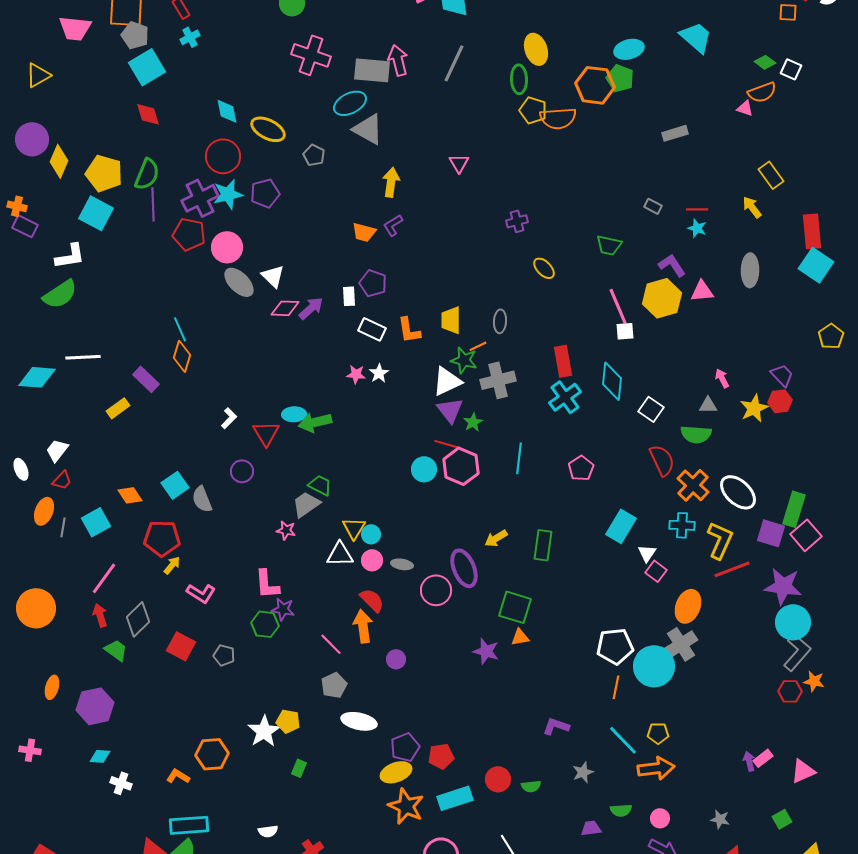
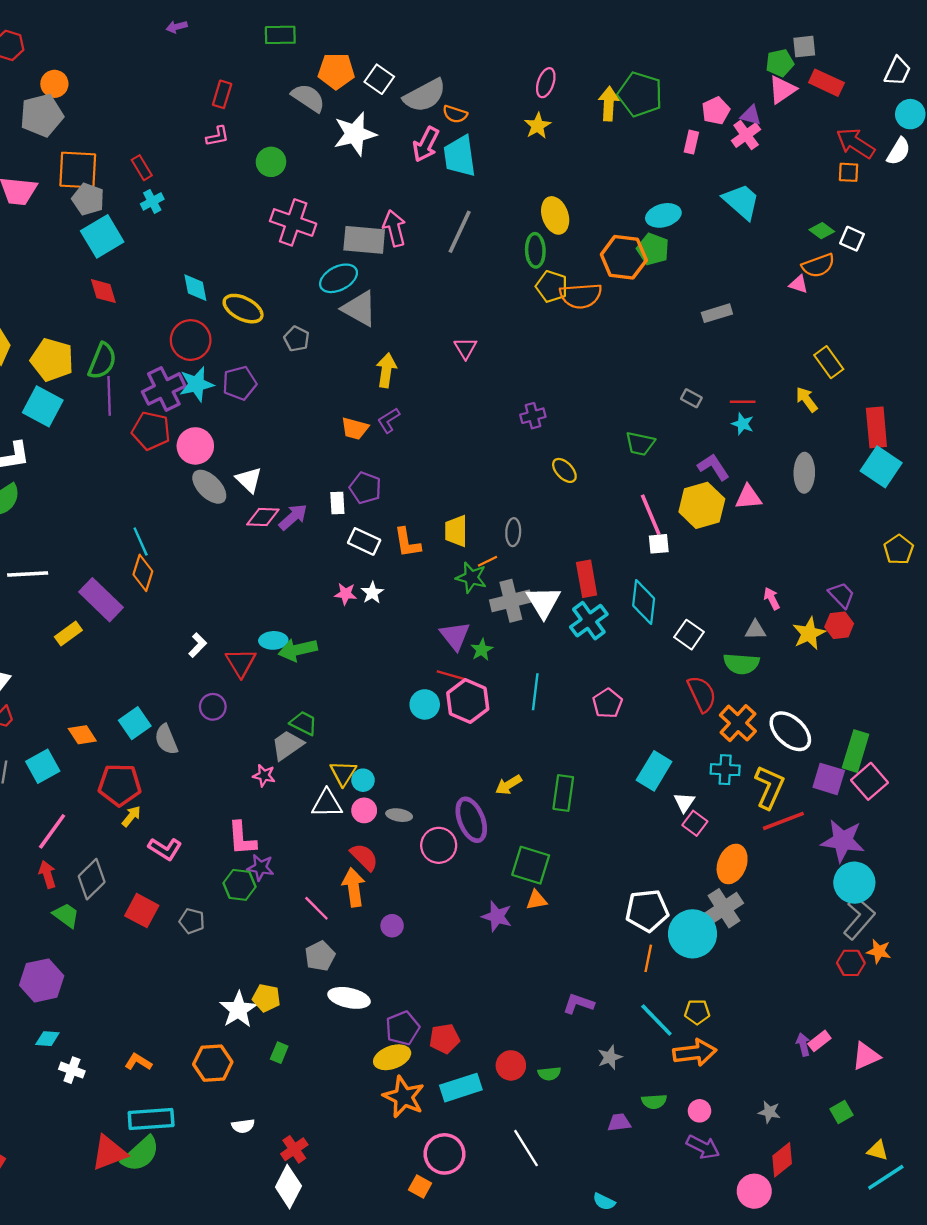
purple rectangle: (146, 379) -> (101, 600), size x1.4
white triangle: (447, 381) -> (543, 602), moved, turned -36
orange hexagon: (212, 754) -> (213, 1063), moved

